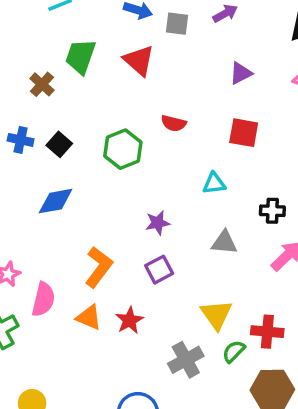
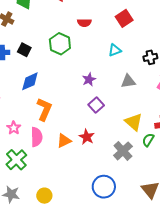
red square: (244, 133) -> (124, 18), turned -30
orange L-shape: (99, 267) -> (44, 109), moved
orange triangle: (89, 317) -> (64, 141), turned -35

